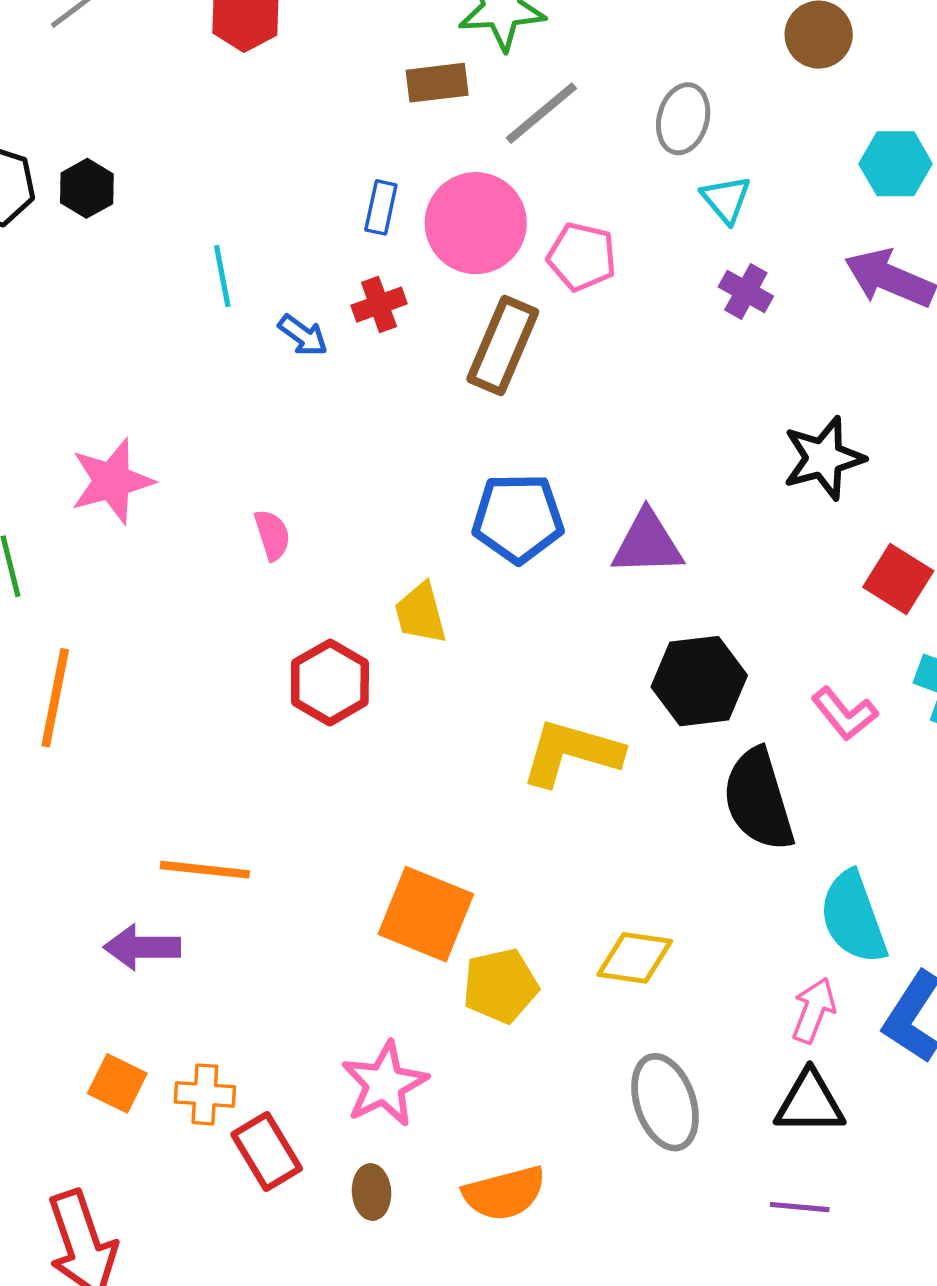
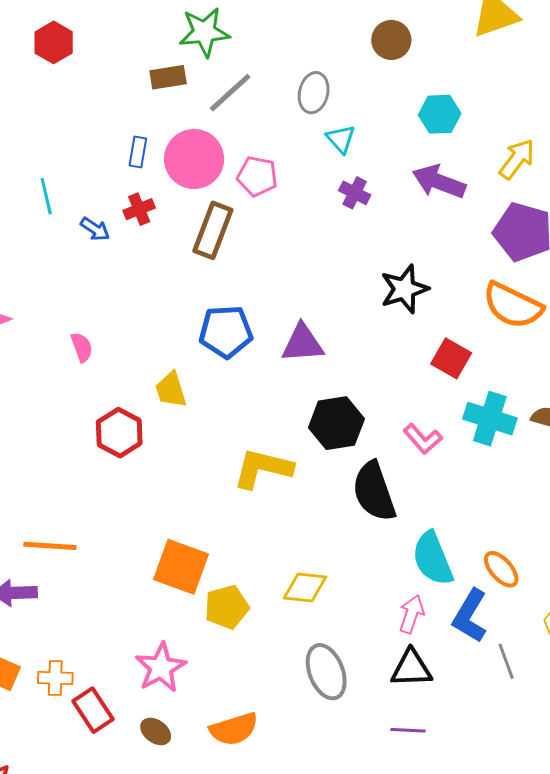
brown ellipse: (372, 1192) -> (156, 731), turned -48

